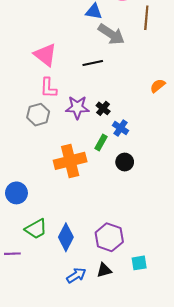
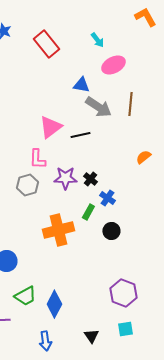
brown line: (146, 18) -> (130, 104), moved
pink triangle: (45, 55) -> (50, 127), moved, turned 45
purple hexagon: (109, 237) -> (123, 293), moved
black triangle: (104, 270) -> (91, 336), turned -49
blue arrow: (76, 275) -> (45, 341), moved, turned 114

